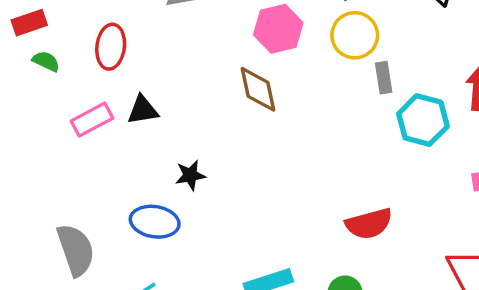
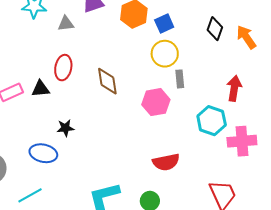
pink hexagon: (278, 29) -> (156, 102), moved
red ellipse: (111, 47) -> (63, 68), moved
cyan hexagon: (423, 120) -> (212, 121), moved

